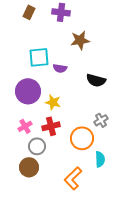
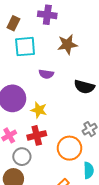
brown rectangle: (29, 12) -> (13, 23), moved
cyan square: (39, 57) -> (25, 47), moved

